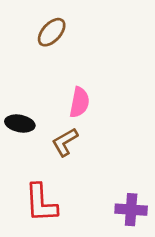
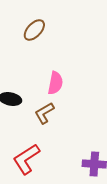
red L-shape: (41, 203) -> (26, 159), turned 60

